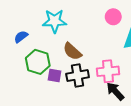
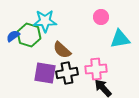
green hexagon: (38, 62) -> (29, 35), moved
purple square: (55, 75) -> (45, 73), size x1.6

